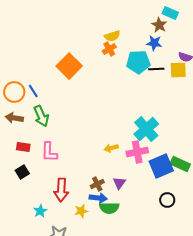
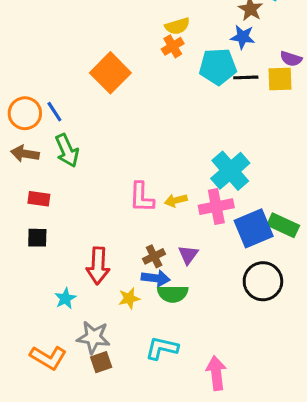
pink L-shape: (49, 152) -> (142, 197), moved
black square: (22, 172) -> (37, 238), turned 32
black circle: (167, 200) -> (263, 281), size x1.6

